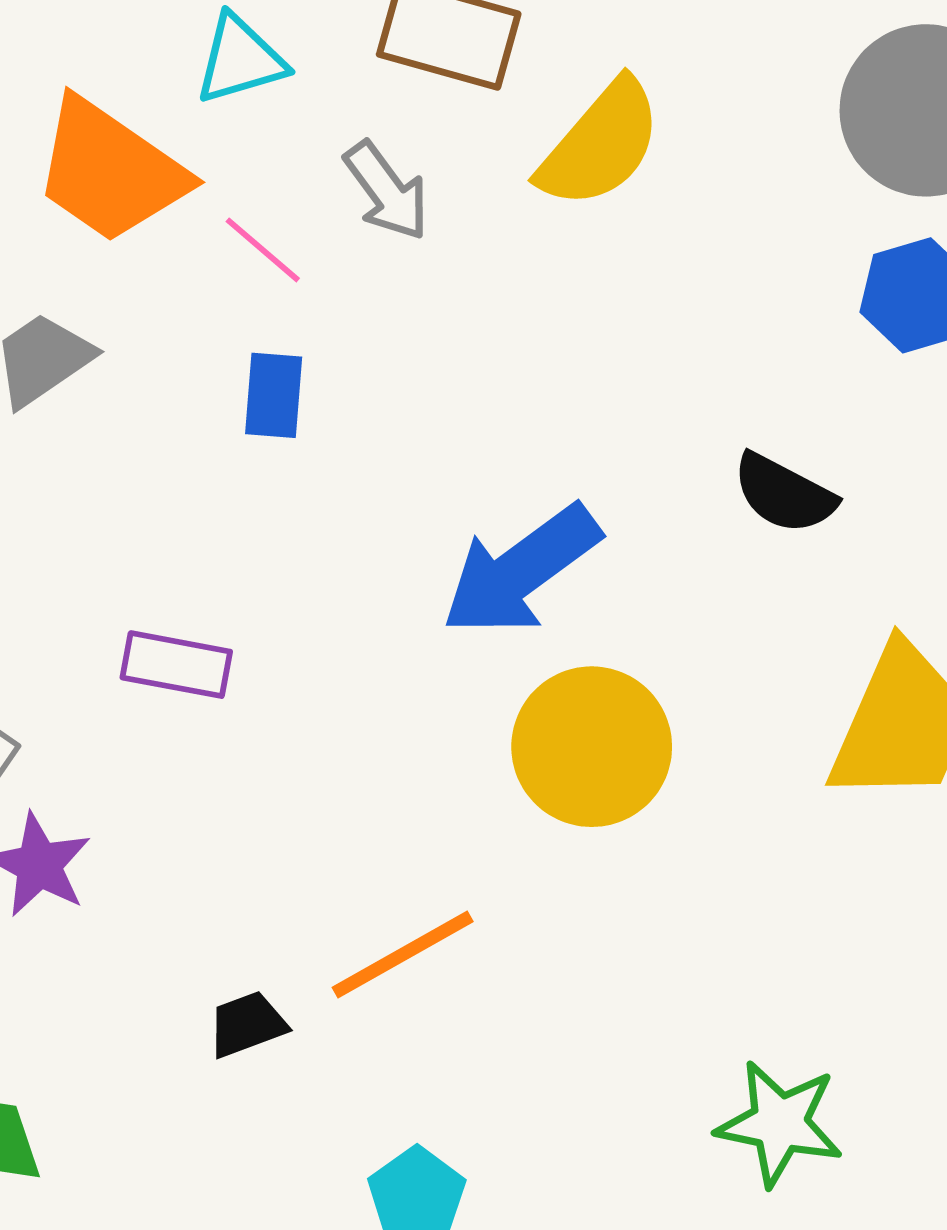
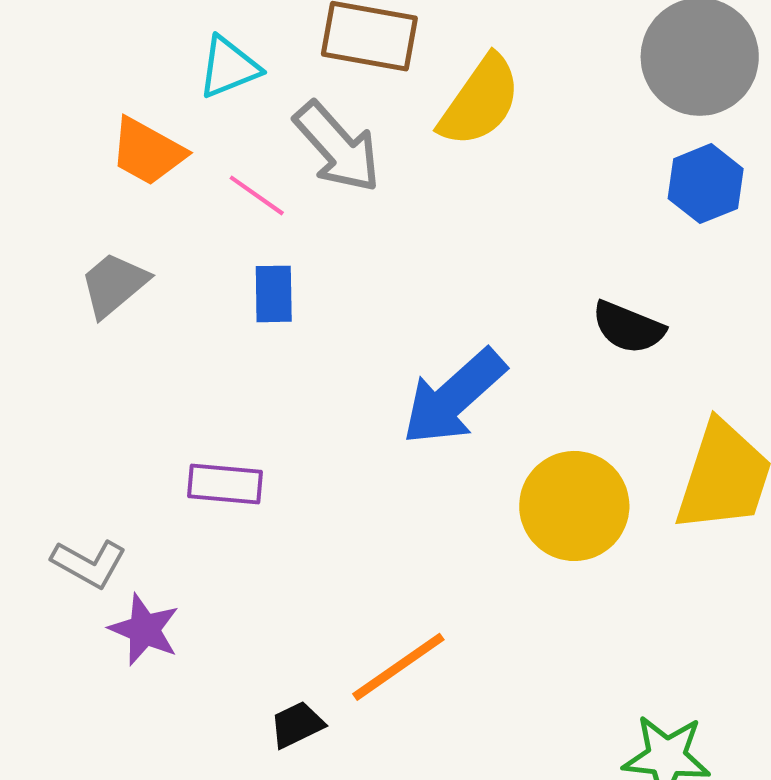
orange trapezoid: (110, 171) -> (148, 152), size x0.7
gray arrow: (387, 191) -> (337, 147), size x1.4
yellow circle: (592, 747) -> (574, 506), moved

